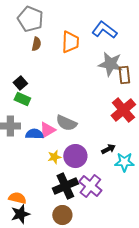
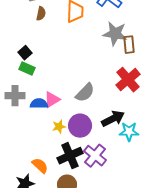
gray semicircle: (66, 123) -> (85, 93), moved, turned -70
black arrow: (108, 149) -> (113, 119), size x1.6
orange semicircle: (17, 198) -> (40, 166), moved, turned 30

